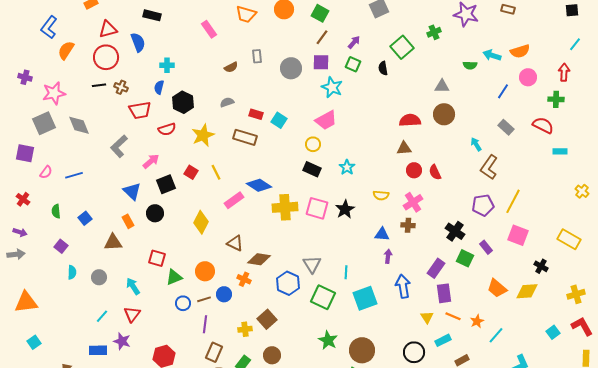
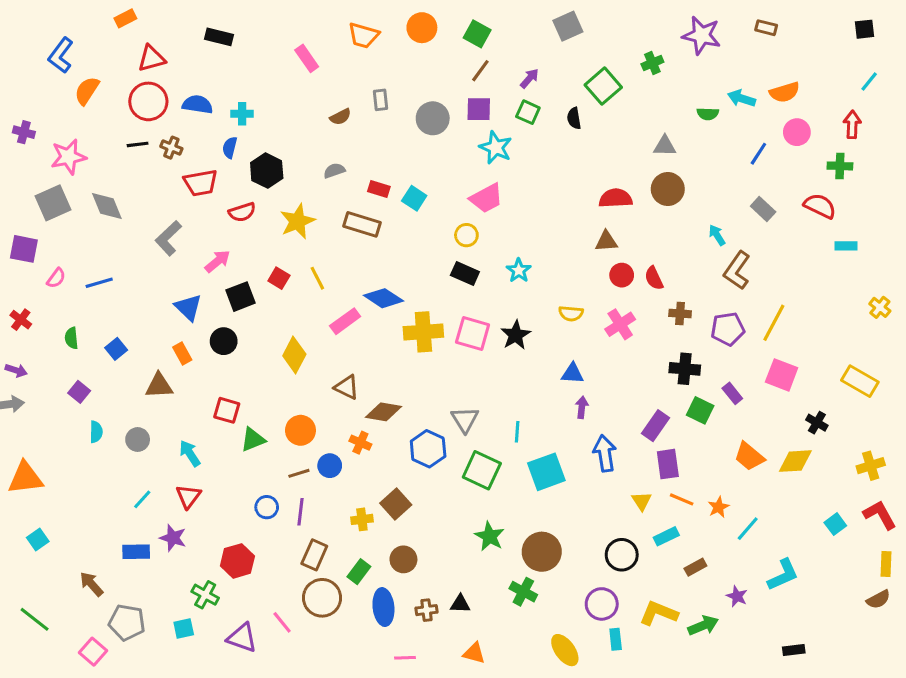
blue semicircle: (138, 42) -> (198, 104), moved, turned -60
brown cross: (408, 225) -> (680, 314), moved
black cross: (455, 231) -> (685, 369), turned -30
blue circle: (183, 303) -> (267, 507), moved

